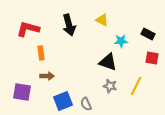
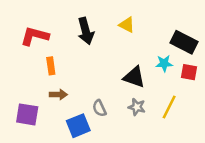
black rectangle: (148, 34) -> (184, 42), size x1.5
cyan star: (121, 41) -> (164, 63), moved
gray semicircle: (86, 104) -> (99, 108), moved

